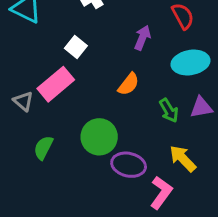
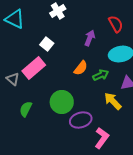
green arrow: (169, 110) -> (101, 75), moved, turned -84
yellow arrow: (183, 159) -> (113, 101), moved
purple ellipse: (129, 165) -> (81, 120), turned -30

